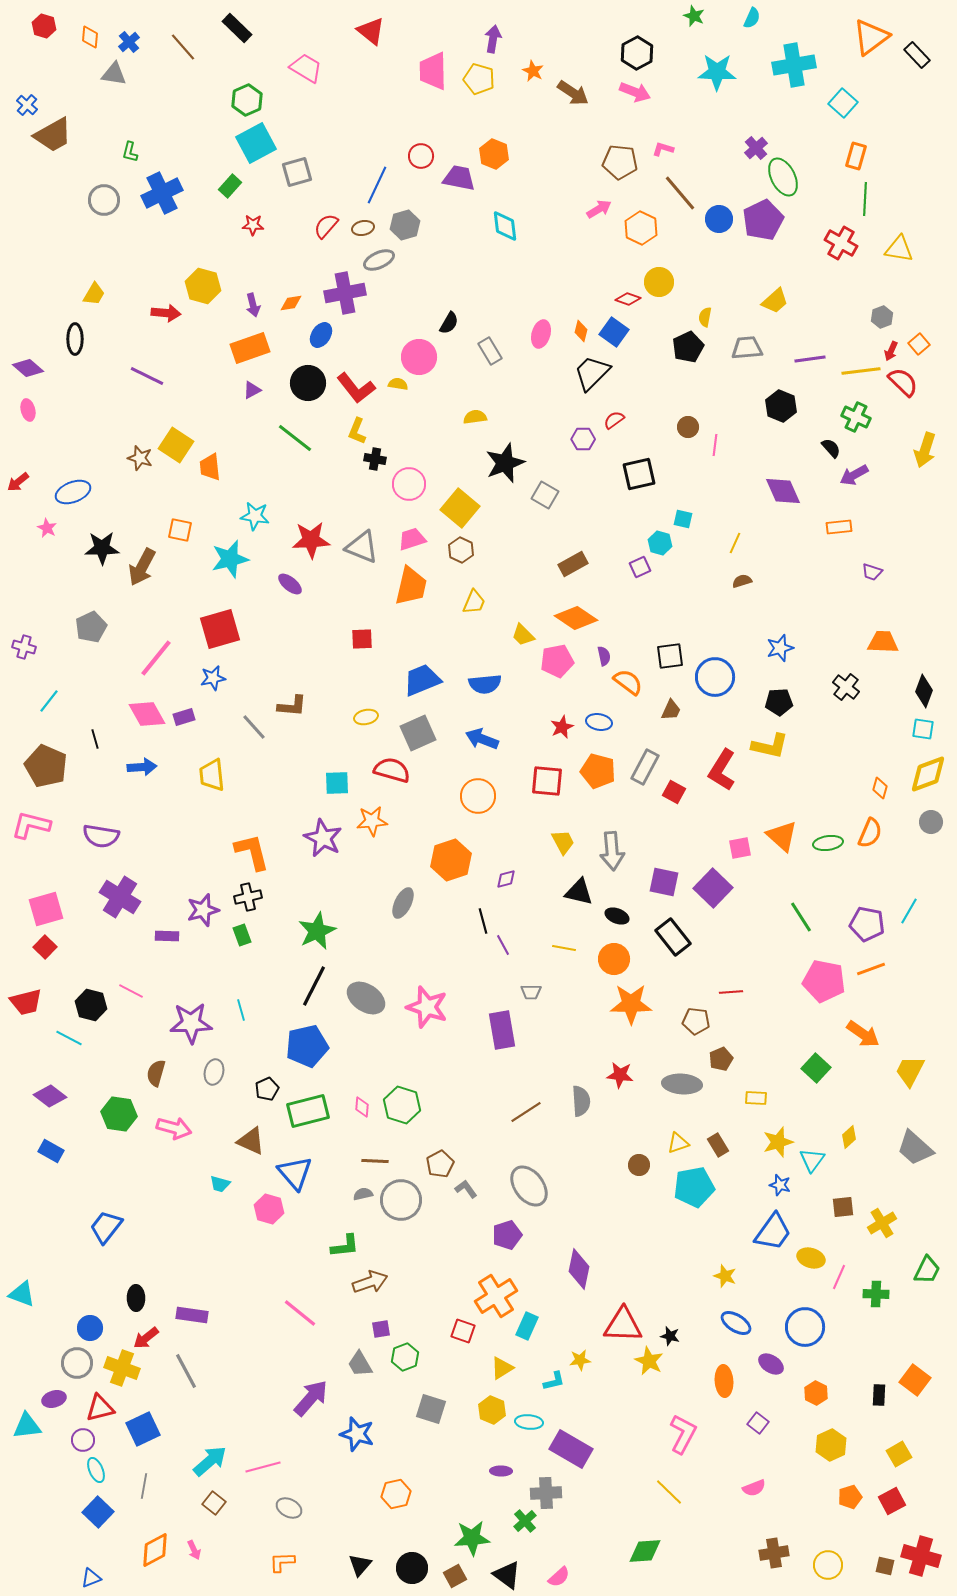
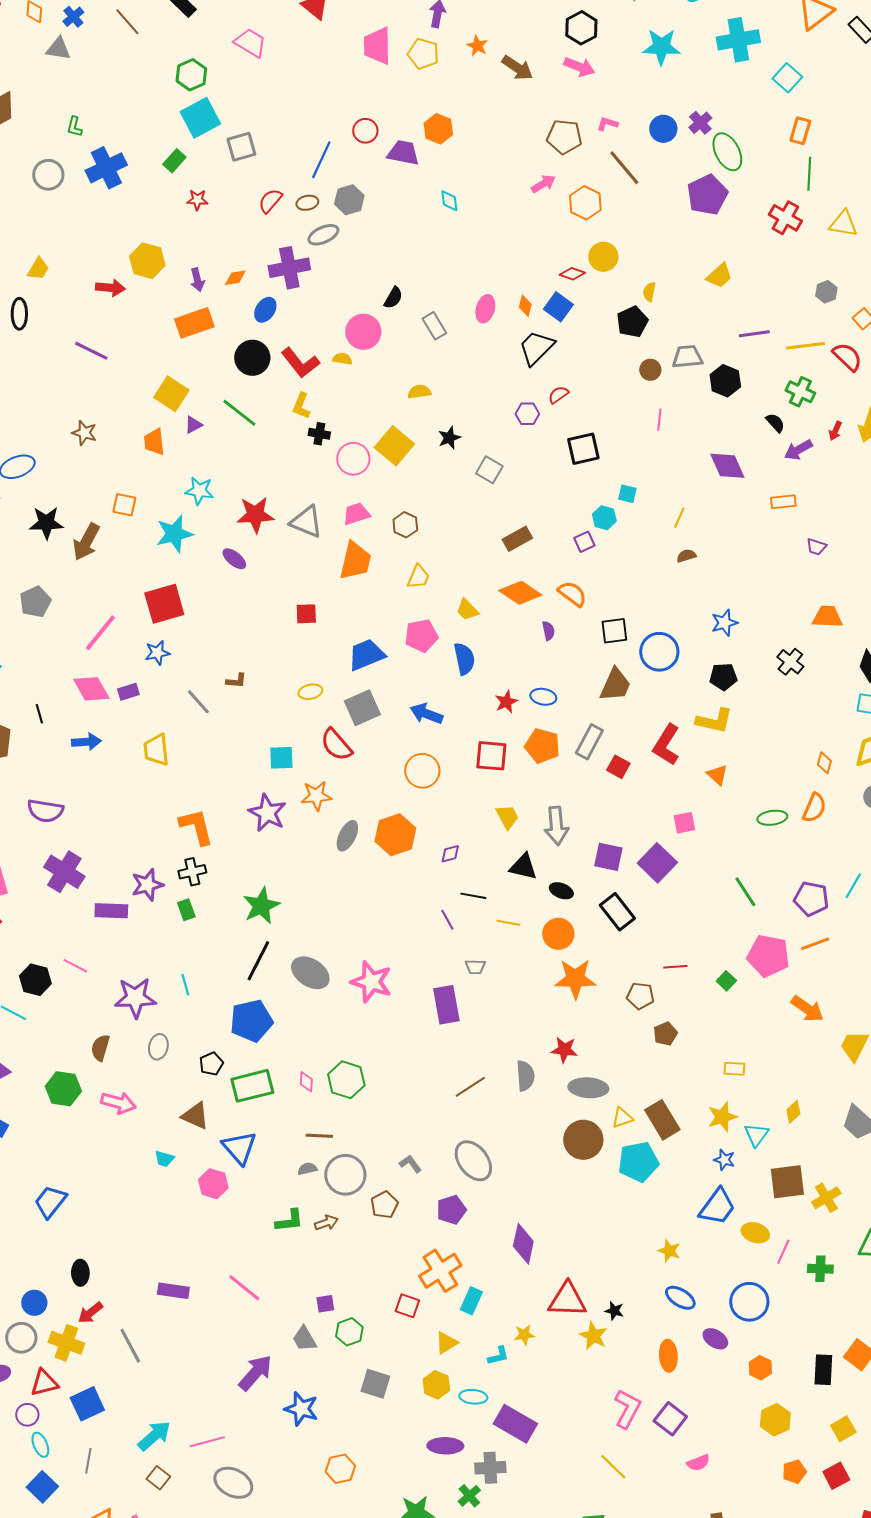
blue circle: (719, 219) -> (663, 129), moved
cyan diamond: (505, 226) -> (449, 201), size x0.7
gray trapezoid: (747, 348) -> (687, 357), moved
red arrow: (891, 351) -> (835, 431), moved
purple triangle: (252, 390) -> (193, 425), moved
brown circle: (688, 427) -> (650, 370), moved
yellow square: (176, 445) -> (171, 394), moved
black star: (505, 463) -> (449, 438), size x0.6
yellow square: (460, 508) -> (394, 446), moved
pink pentagon: (557, 661) -> (421, 636), moved
orange semicircle: (628, 682) -> (572, 594), moved
blue semicircle: (485, 684) -> (464, 659), moved, turned -96
brown L-shape: (292, 706) -> (236, 681), size x0.7
brown trapezoid: (671, 710) -> (615, 685), size x1.6
red semicircle: (392, 770) -> (336, 745), turned -147
orange triangle: (782, 836) -> (717, 775), moved, size x0.7
gray ellipse: (403, 903) -> (347, 836), moved
black line: (483, 921) -> (473, 896), moved, turned -65
purple rectangle: (167, 936) -> (111, 911), size x1.4
green square: (816, 1068) -> (726, 981), moved, size x0.7
gray ellipse: (682, 1084) -> (588, 1088), moved
yellow rectangle: (756, 1098) -> (734, 1069), moved
brown rectangle: (718, 1145) -> (662, 1120), size x1.6
brown pentagon: (440, 1164) -> (384, 1205), moved
brown circle: (639, 1165) -> (583, 1140), size x1.8
brown square: (843, 1207) -> (787, 1182), size x1.6
brown arrow: (370, 1282) -> (326, 1223), moved, size x0.7
purple rectangle: (192, 1315) -> (173, 1291), moved
black rectangle: (879, 1395) -> (823, 1370), size x1.4
purple square: (758, 1423) -> (670, 1419), moved, size x1.5
purple ellipse: (501, 1471) -> (445, 1446), size x1.6
gray ellipse: (289, 1508) -> (233, 1483), size x1.5

